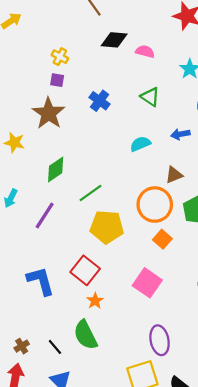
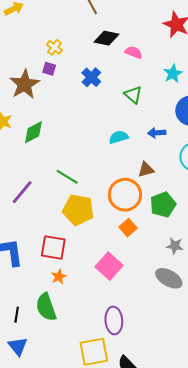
blue cross: (100, 101) -> (91, 77), moved
brown star: (49, 113) -> (25, 84), moved
green diamond: (56, 169) -> (33, 132), moved
green line: (90, 193) -> (67, 177), turned 60
red square: (85, 270) -> (53, 247), turned -36
black line: (55, 347) -> (17, 315), turned 42

